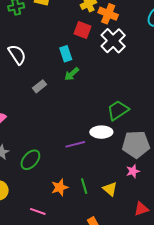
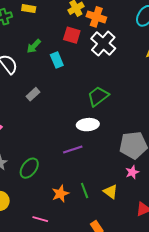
green arrow: (72, 74) -> (34, 46), moved
green trapezoid: (118, 110) -> (98, 96), moved
white ellipse: (101, 132) -> (88, 125), moved

